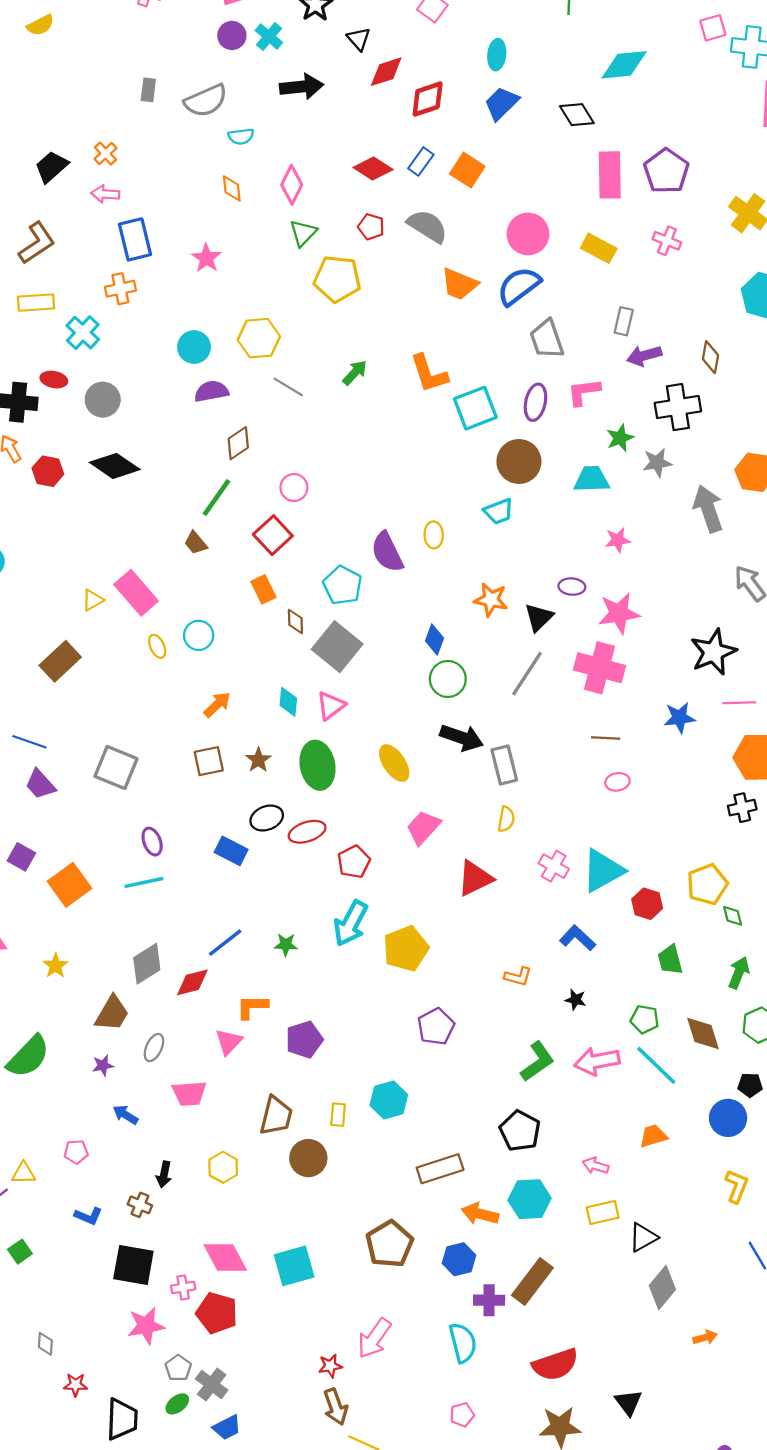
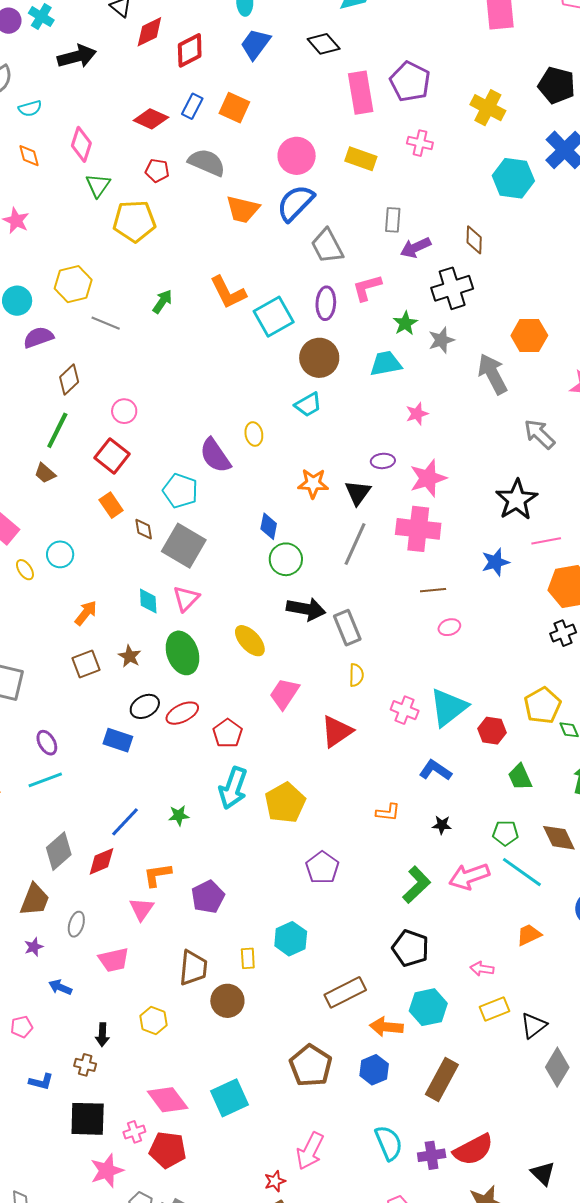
purple cross: (489, 1300) -> (432, 1155), moved

